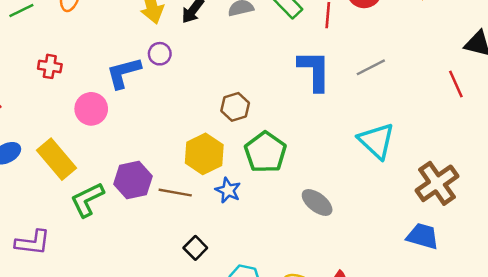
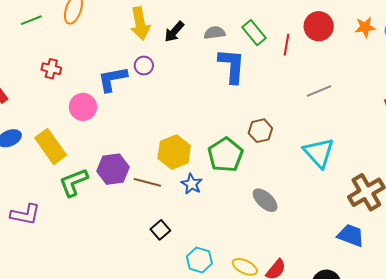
blue L-shape: (314, 71) -> (232, 66), moved
brown hexagon: (235, 107) -> (260, 131), moved

